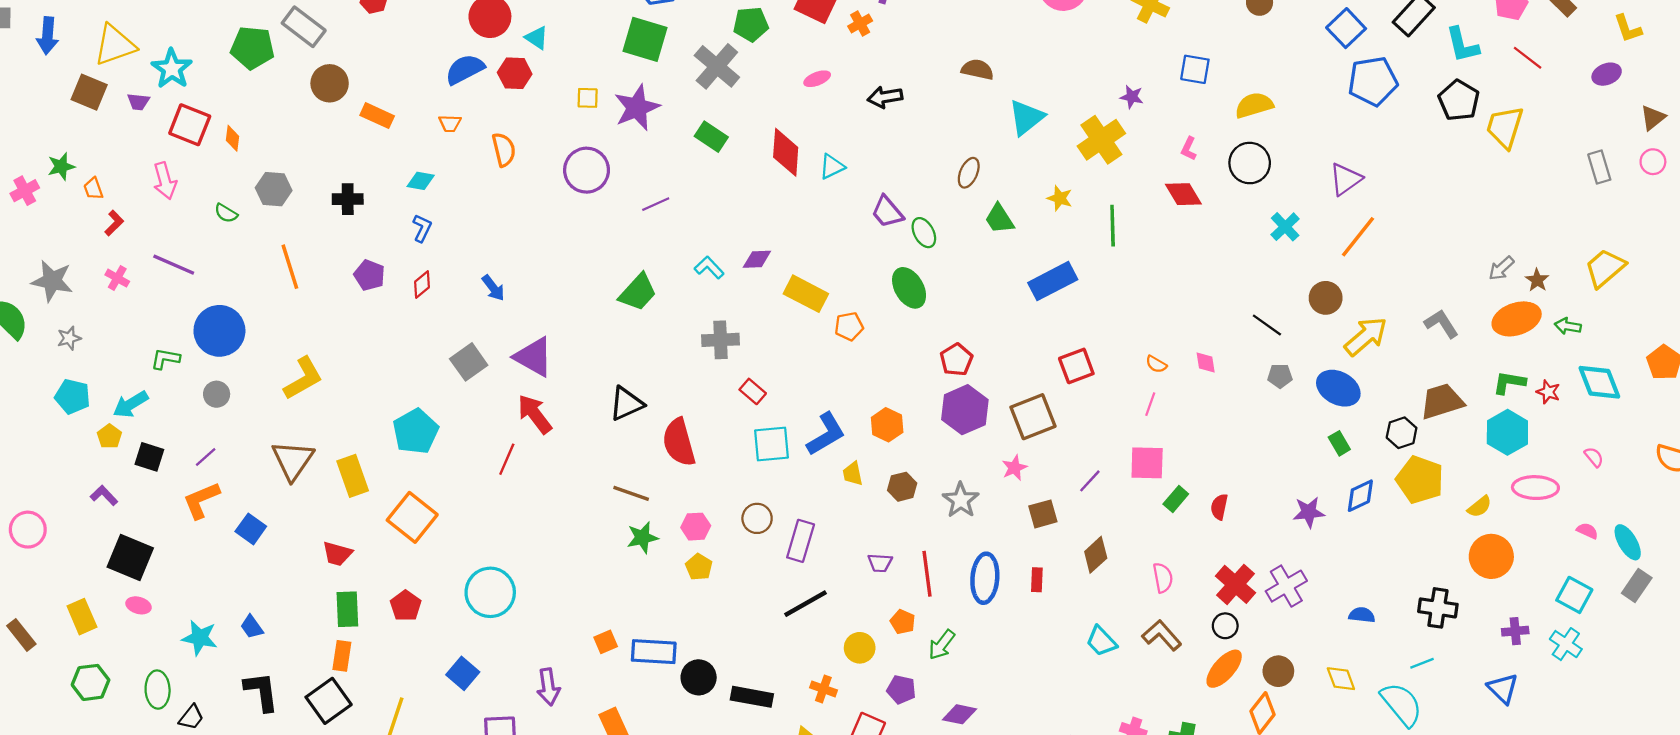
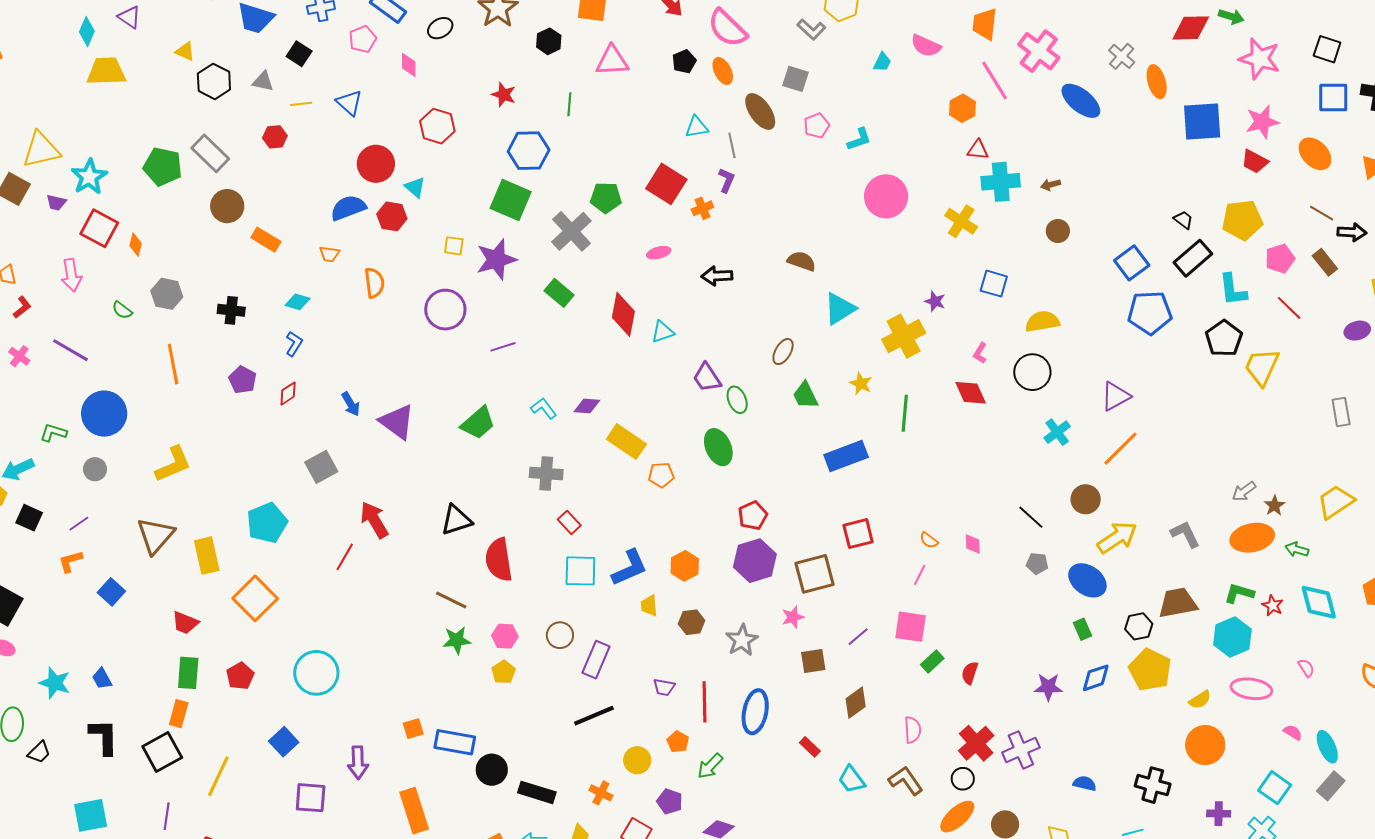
purple triangle: (534, 357) -> (397, 422), moved
orange L-shape: (201, 500) -> (70, 561), size x0.7
red rectangle: (1037, 580) -> (810, 747), moved, turned -55

